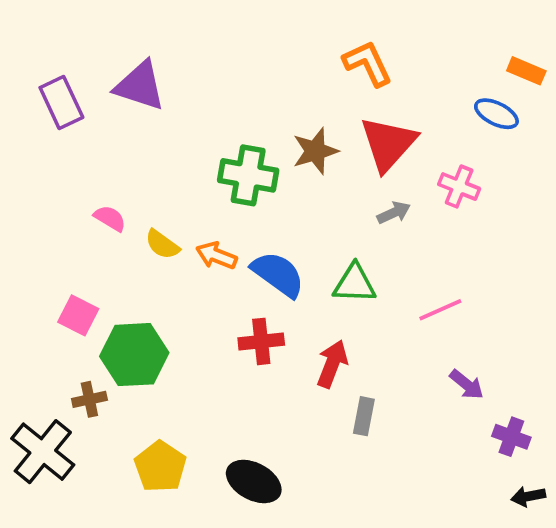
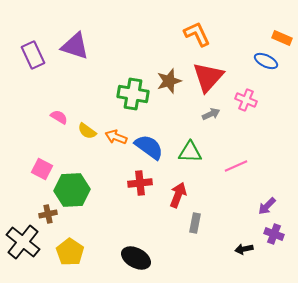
purple arrow: (467, 384) -> (267, 206), moved, turned 96
yellow pentagon: (160, 467) -> (70, 252), moved
black arrow: (528, 496) -> (244, 249), moved

